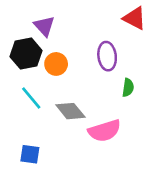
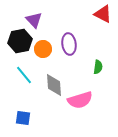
purple ellipse: (107, 56) -> (69, 44), moved
gray diamond: (70, 111) -> (54, 85), turned 35

